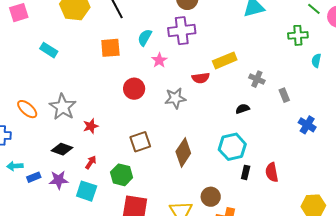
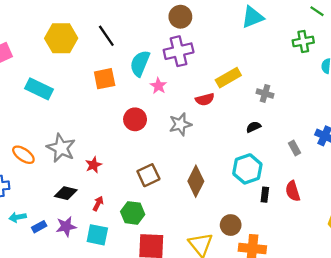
cyan semicircle: (145, 38) -> (140, 63), size x1.4
cyan rectangle: (49, 50) -> (39, 89), size x1.4
gray rectangle: (284, 95) -> (295, 148), moved

